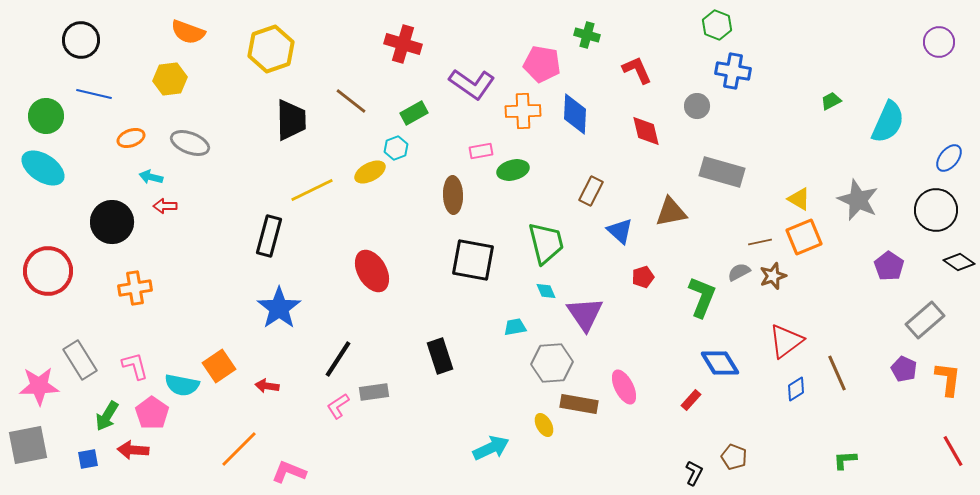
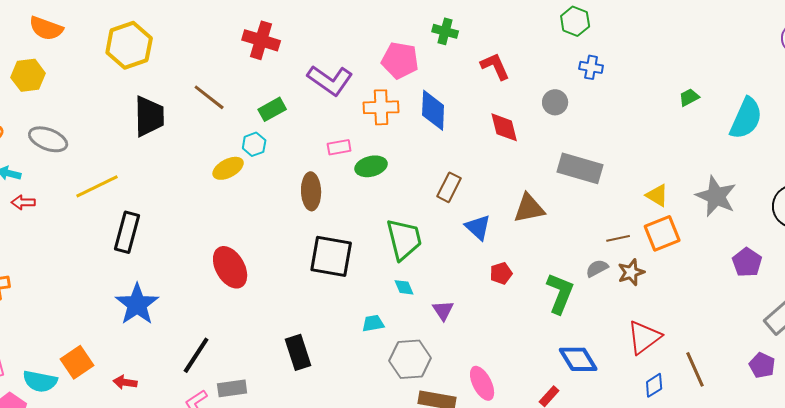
blue cross: (733, 71) -> (591, 67), size x0.7
yellow line: (312, 190) -> (97, 186), moved
purple triangle: (585, 314) -> (443, 310), size x0.6

